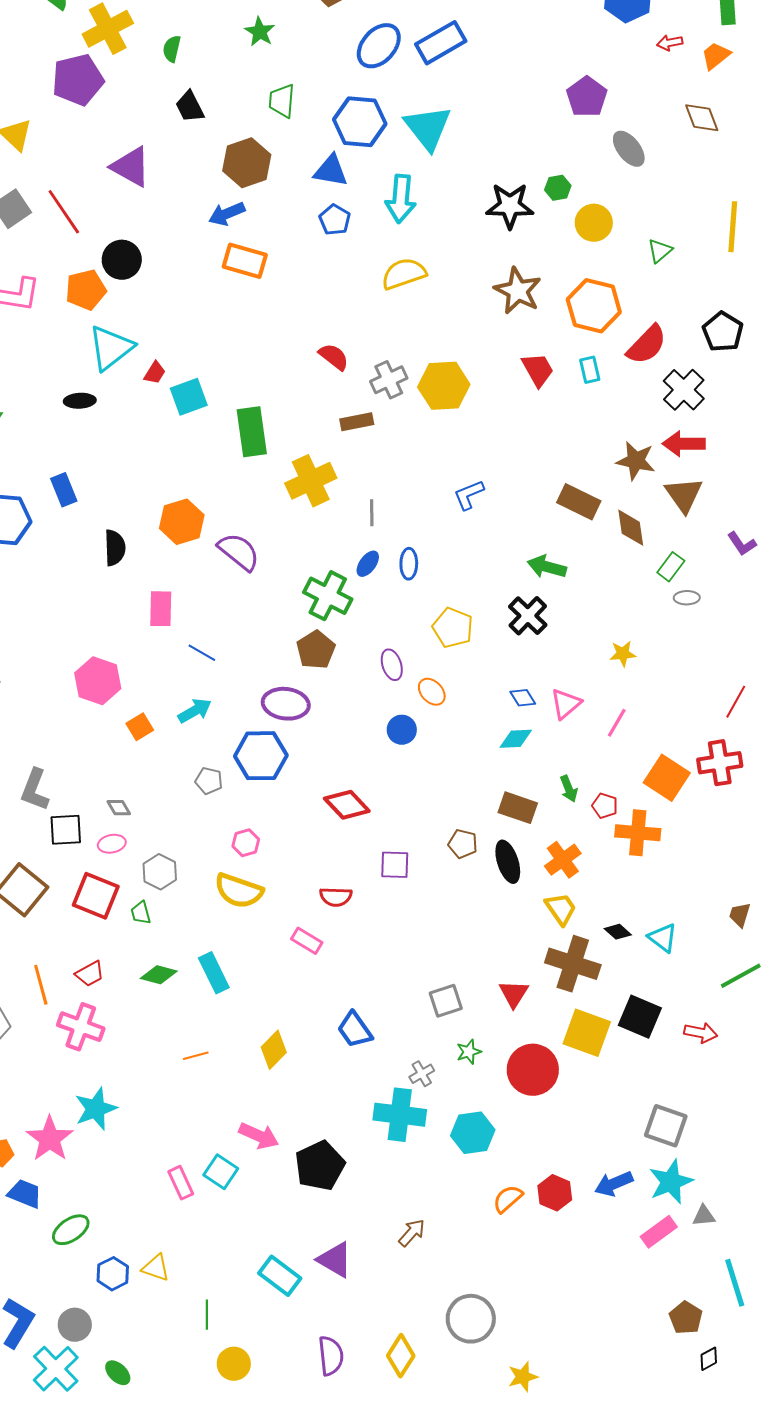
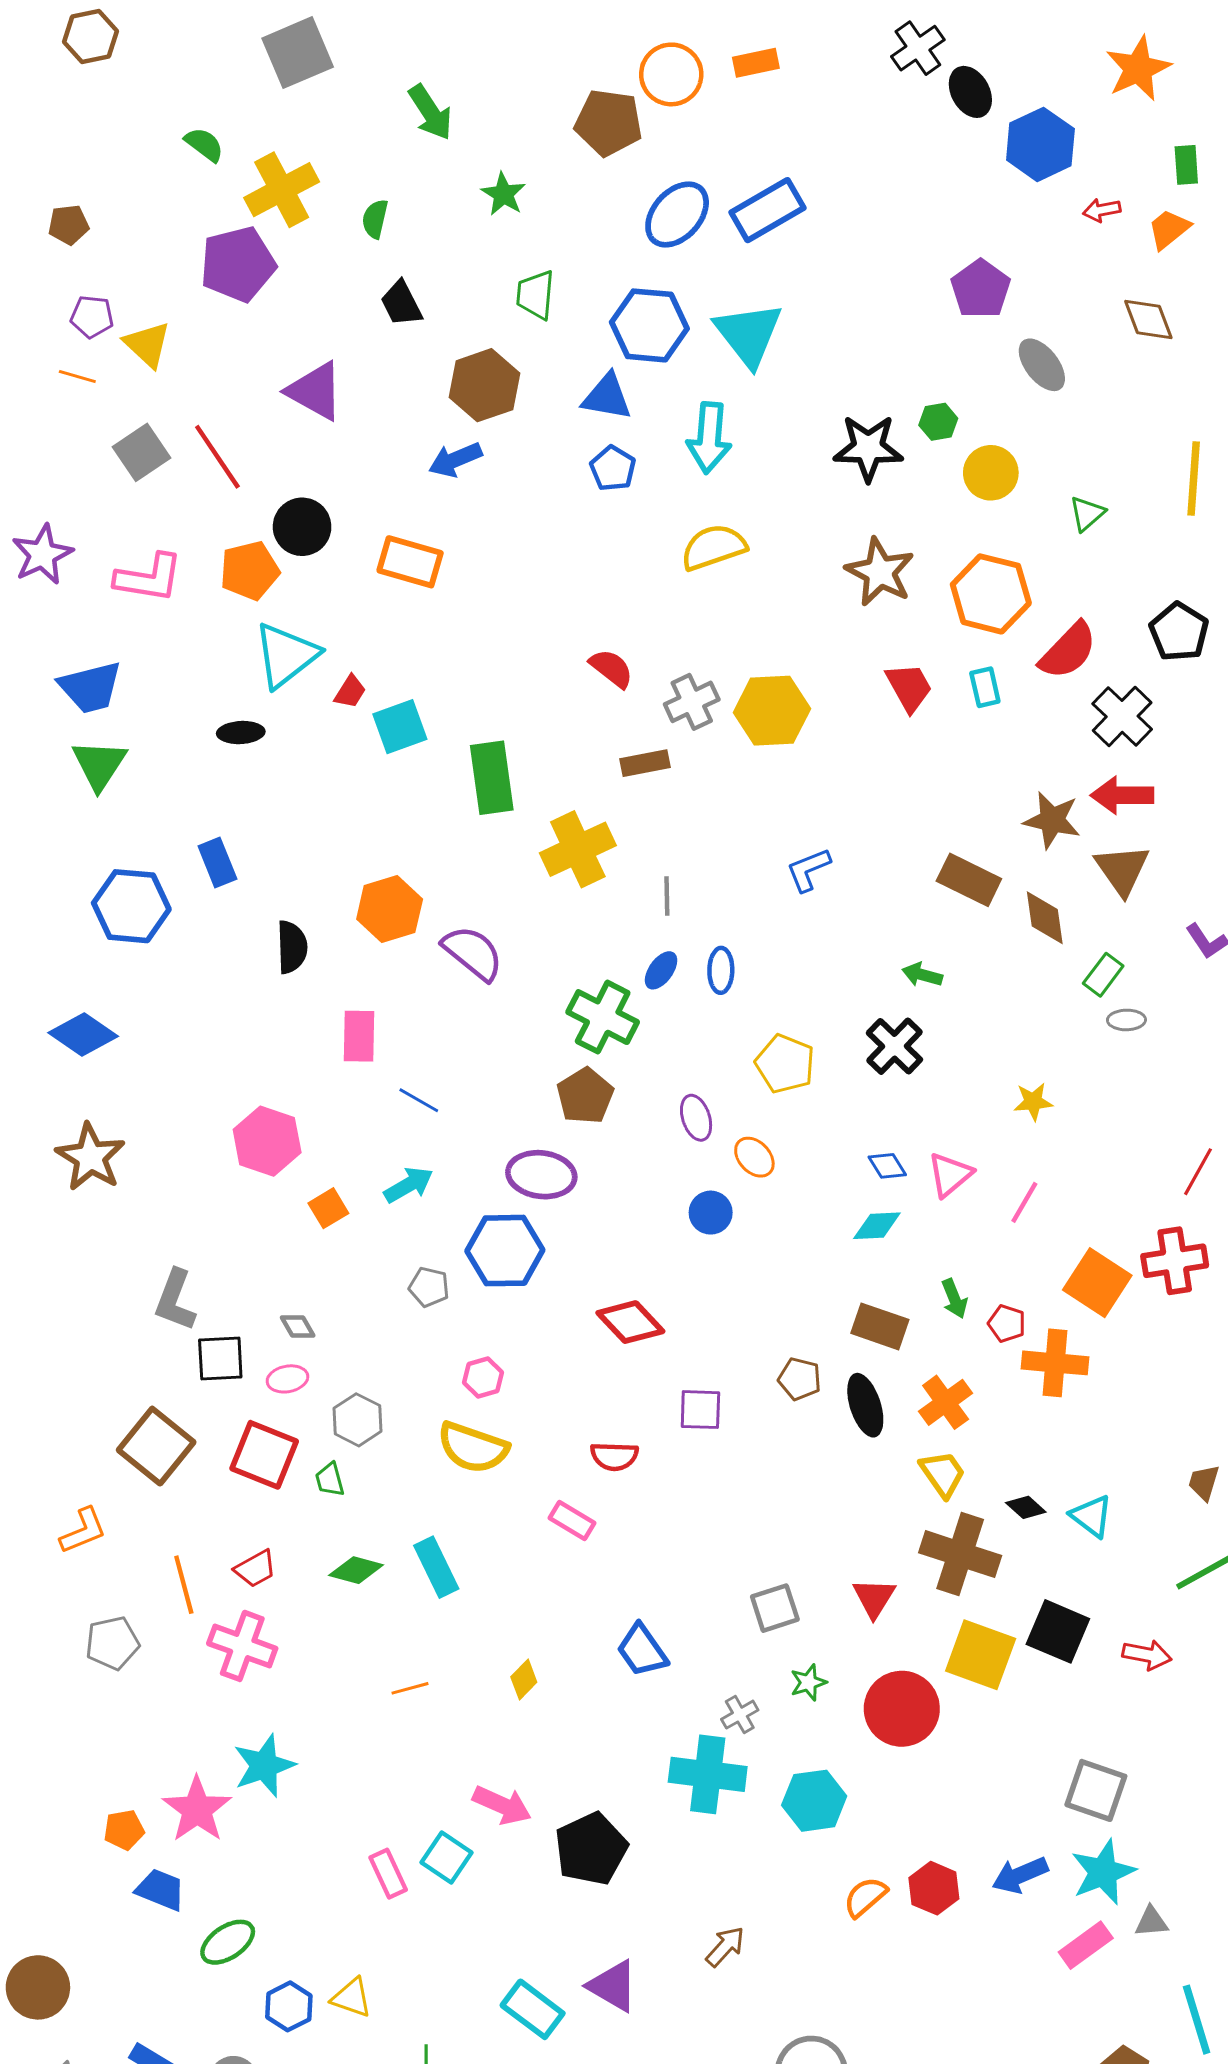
orange rectangle: (245, 261) -> (410, 562), moved
green arrow: (547, 567) -> (922, 975), size x0.7
yellow diamond: (274, 1050) -> (524, 1680), size x0.7

